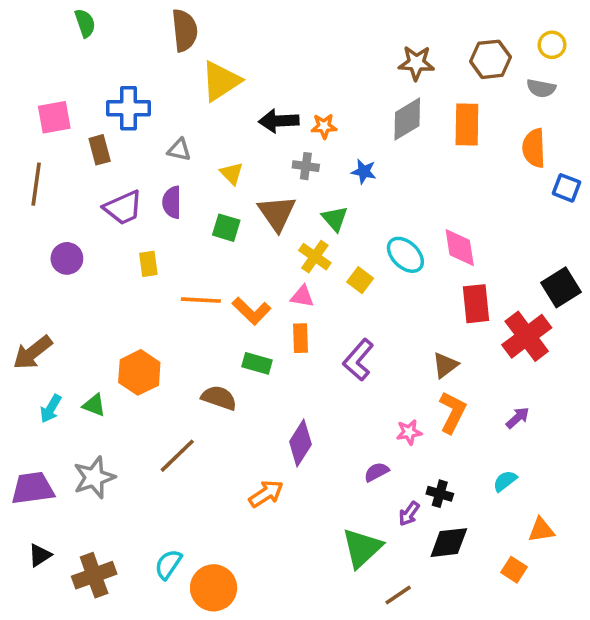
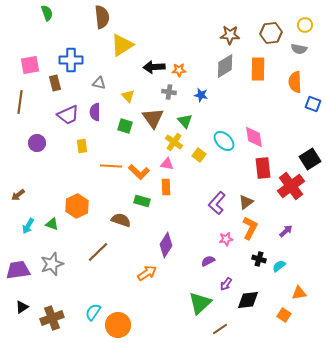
brown arrow: (33, 353) -> (18, 195), size x0.6
purple L-shape: (358, 360) -> (217, 203), moved
black cross: (440, 494) -> (259, 259), moved

